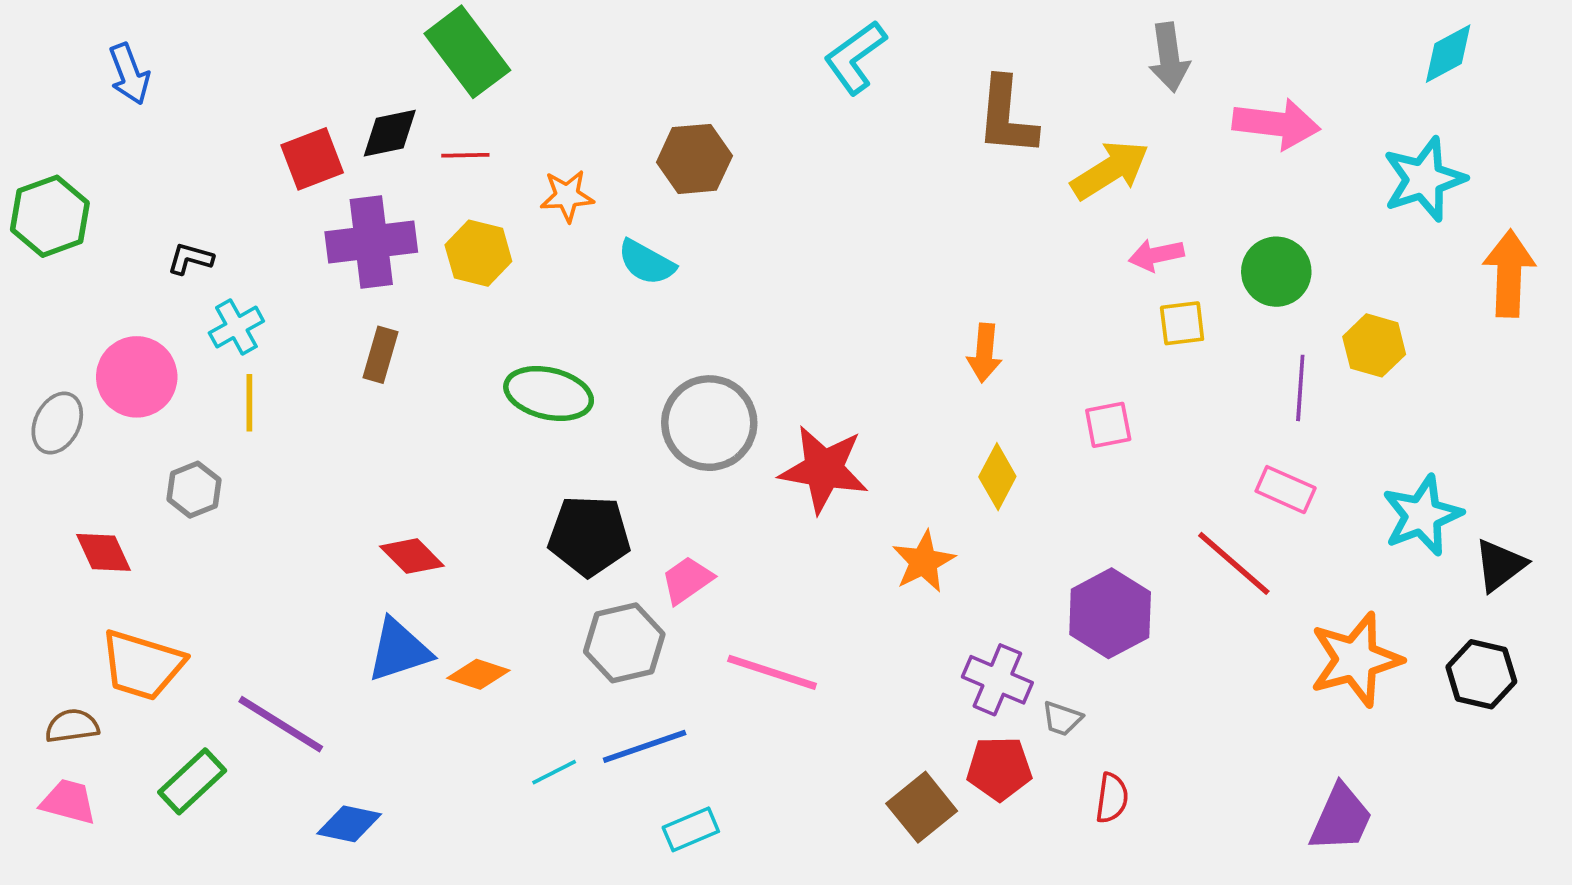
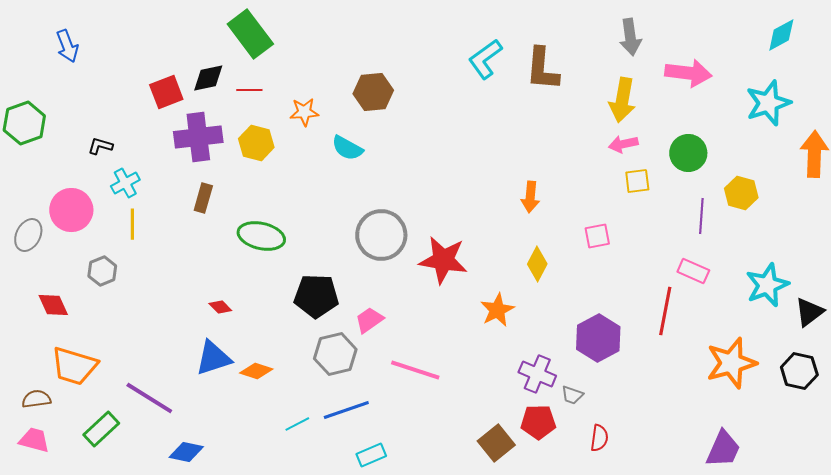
cyan L-shape: (855, 57) -> (485, 59), moved
yellow arrow: (1110, 170) -> (622, 100), moved, turned 132
green ellipse: (549, 393) -> (261, 236), moved
red diamond: (412, 556) -> (220, 307), size x0.7
red line: (1234, 563) -> (665, 311), turned 60

